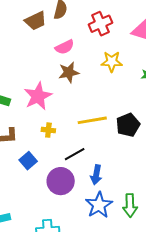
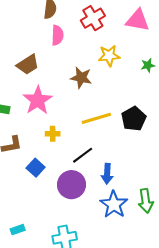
brown trapezoid: (36, 21) -> (28, 65), moved
pink semicircle: (65, 47) -> (57, 35), moved, turned -54
brown star: (69, 72) -> (81, 78), moved, turned 30

